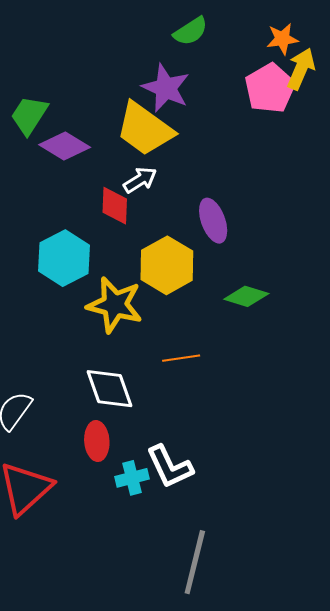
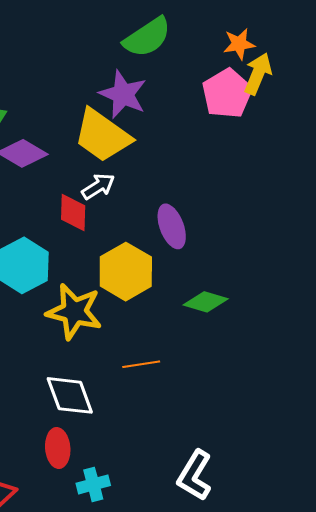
green semicircle: (191, 31) -> (147, 37), size x1.4
white L-shape: (170, 467) -> (195, 476), moved, turned 57

